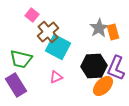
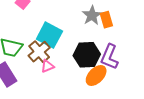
brown cross: (48, 32) -> (39, 52), moved

